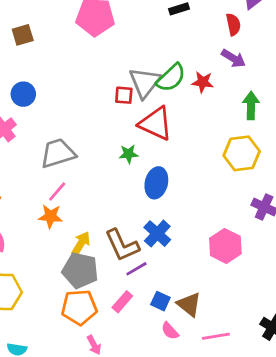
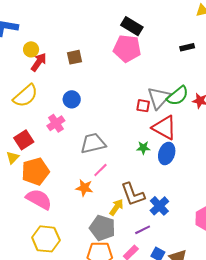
blue ellipse: (156, 183) -> (167, 153), moved
pink line: (57, 191) -> (100, 170), moved
yellow arrow: (81, 244) -> (116, 207), moved
brown L-shape: (122, 245) -> (133, 194), moved

